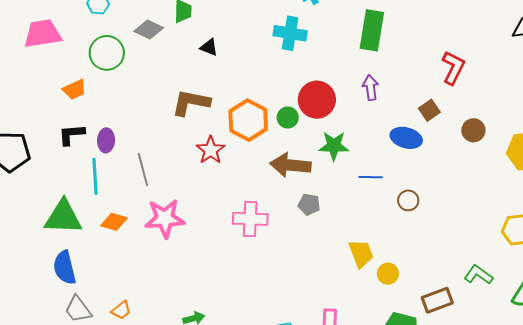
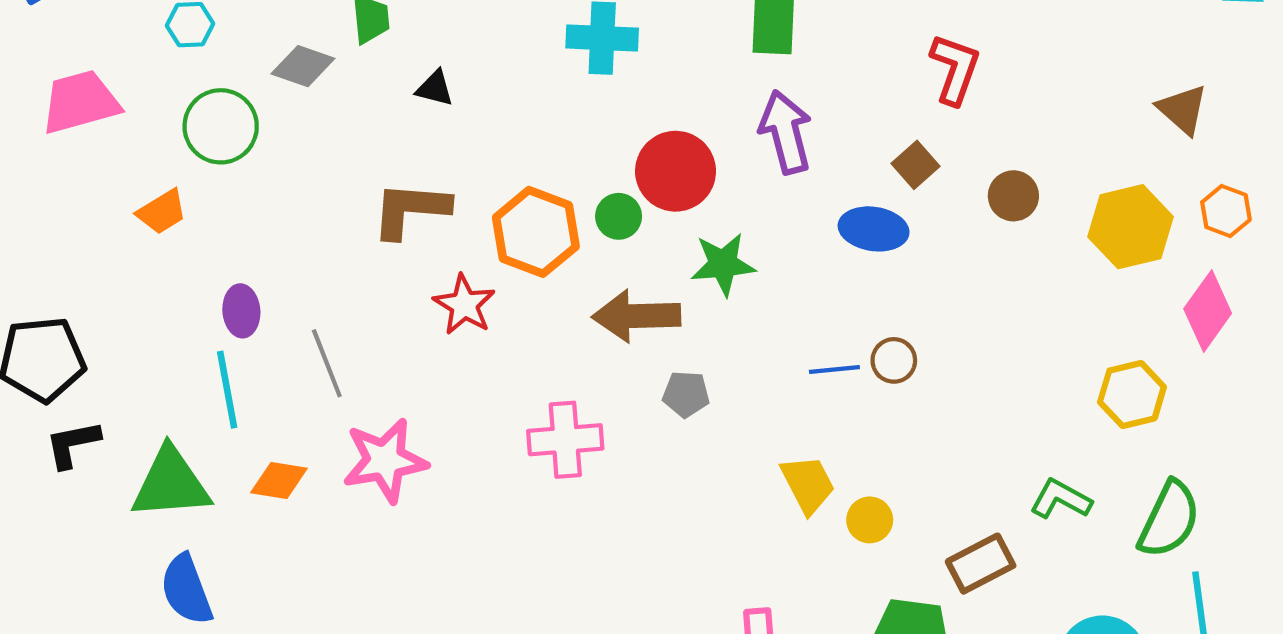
purple arrow: (371, 88) -> (786, 132), size x1.5
black L-shape: (71, 135) -> (73, 444), moved
blue line: (371, 177) -> (834, 369), moved

